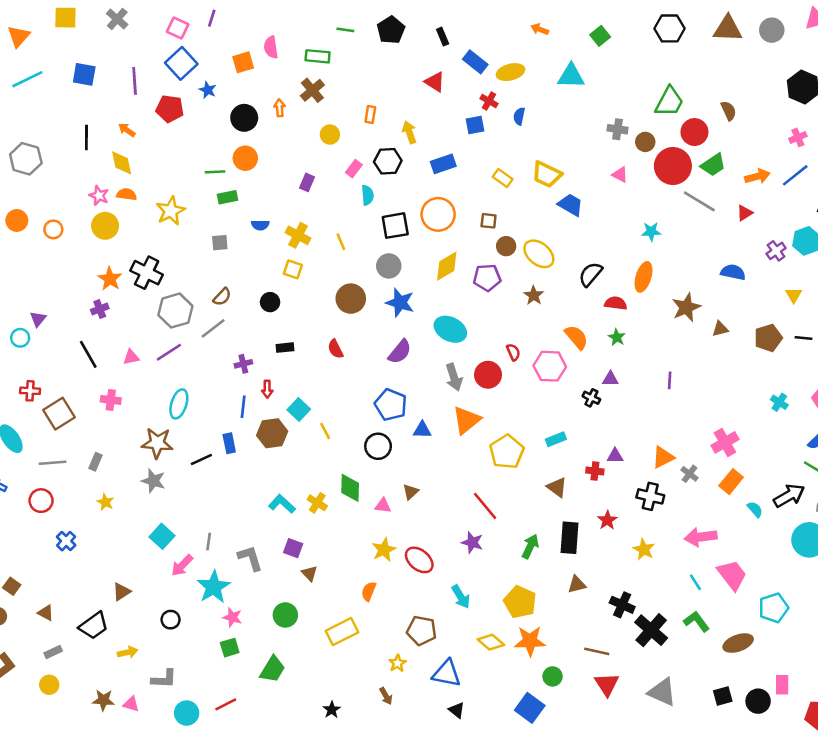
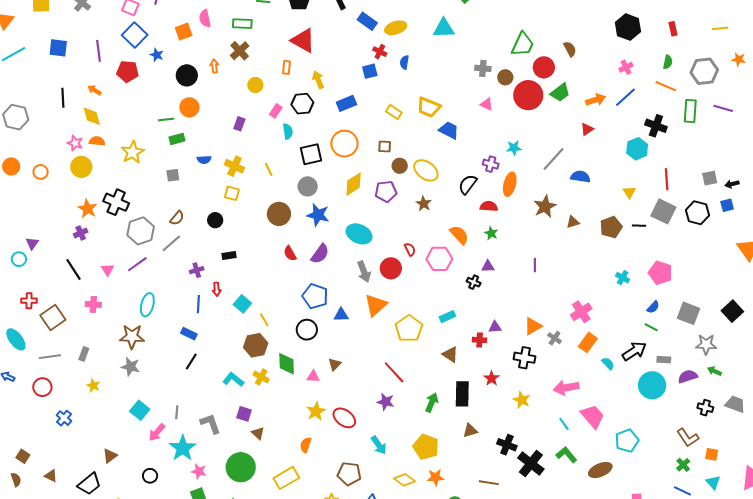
red triangle: (435, 82) -> (303, 40), moved, size x1.5
gray line: (699, 201) -> (554, 159), moved, turned -76
purple cross: (776, 251) -> (491, 164), moved, turned -35
red semicircle: (335, 349) -> (290, 253), moved
pink triangle: (131, 357) -> (108, 270), turned -48
brown hexagon: (272, 433) -> (256, 345), moved
blue rectangle: (229, 443) -> (189, 334), turned -49
black line: (201, 460) -> (191, 362), moved, turned -30
green circle: (285, 615) -> (241, 467), size x1.5
orange star: (530, 641) -> (435, 477), size x0.7

